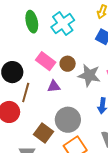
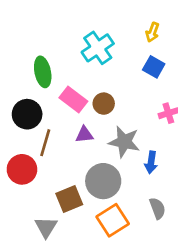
green ellipse: (32, 22) -> (43, 72), moved
gray star: (89, 75) -> (124, 142), moved
brown square: (43, 133) -> (69, 199), turned 30

